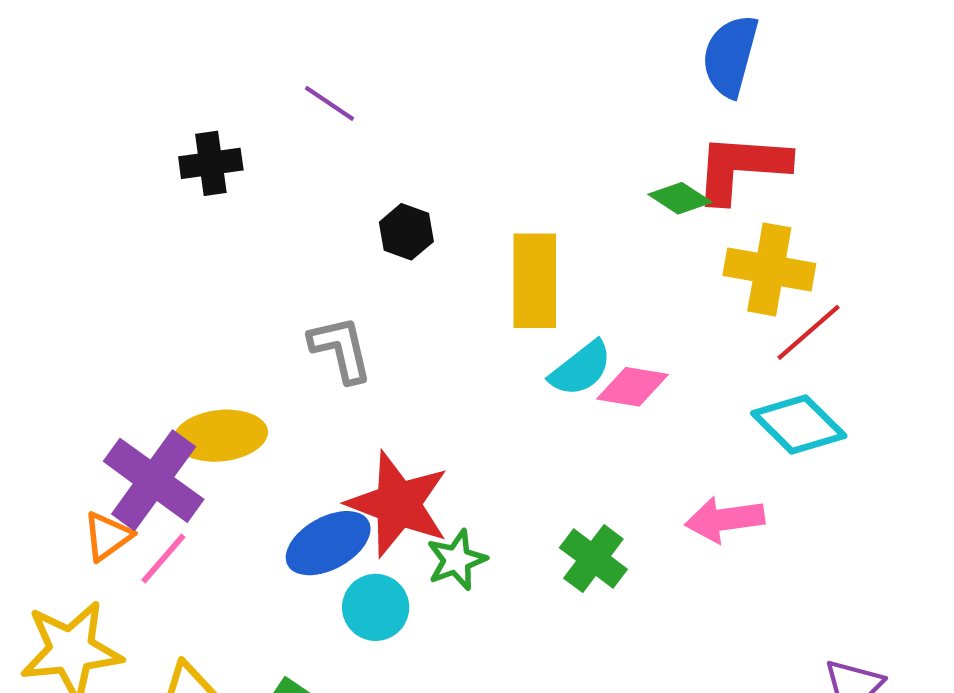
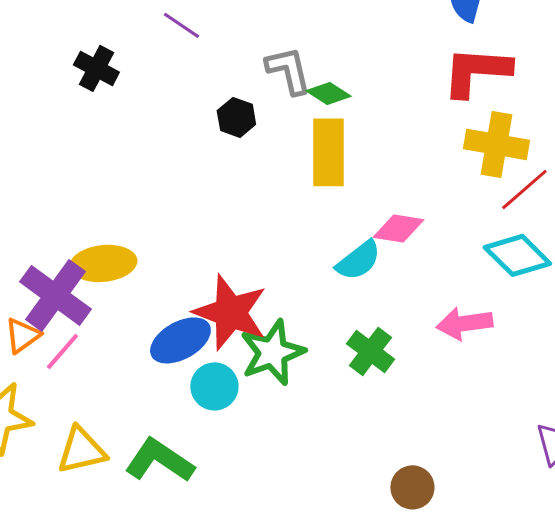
black cross: (211, 163) -> (96, 68), turned 36
green diamond: (680, 198) -> (328, 93), moved
gray L-shape: (341, 349) -> (288, 70), moved
cyan semicircle: (581, 369) -> (358, 260), moved
green star: (457, 560) -> (272, 352), size x1.5

